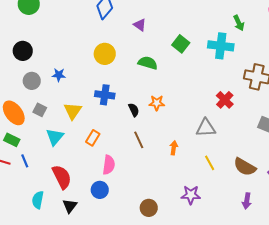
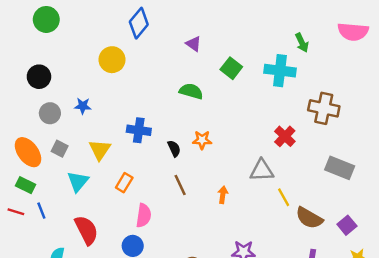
purple triangle: (140, 25) -> (194, 44), moved
yellow circle: (105, 54) -> (112, 60), moved
yellow line: (210, 163) -> (284, 197), moved

